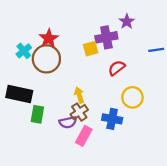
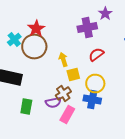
yellow square: (91, 49) -> (73, 74), moved
yellow arrow: (79, 95) -> (63, 60), moved
yellow circle: (132, 97) -> (95, 84), moved
green rectangle: (37, 114) -> (26, 106), moved

